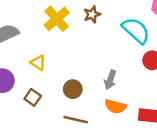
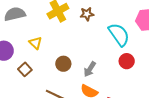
brown circle: (73, 89) -> (63, 64), moved

